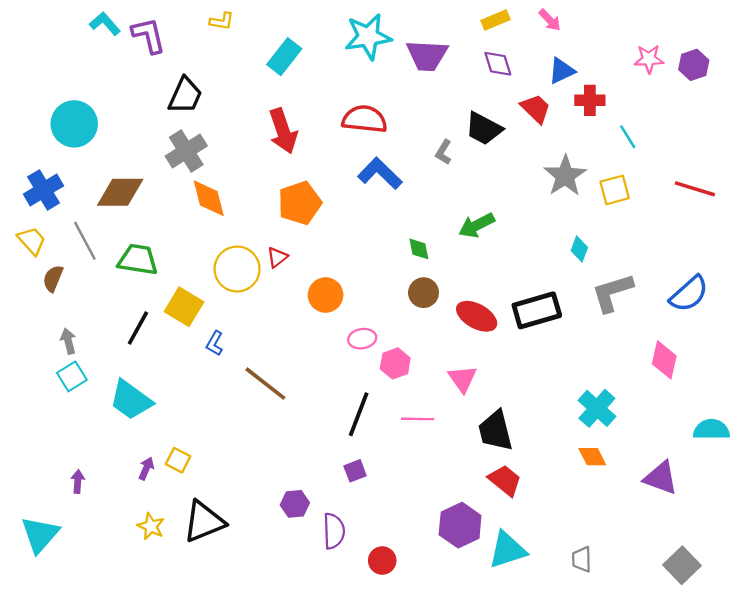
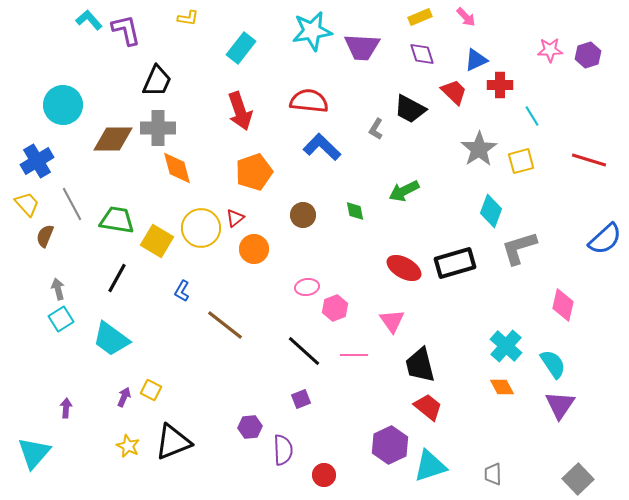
gray cross: (186, 151) -> (158, 128), turned 32
brown diamond: (120, 192) -> (113, 139), moved
cyan diamond: (579, 249) -> (491, 211), size x1.5
brown circle: (424, 293) -> (303, 215), moved
blue semicircle: (689, 294) -> (605, 239), moved
orange circle: (326, 295) -> (254, 249), moved
yellow square: (184, 307) -> (157, 241), moved
black line: (359, 414) -> (304, 351), turned -69
cyan semicircle: (711, 430) -> (553, 364), moved, turned 56
purple triangle: (661, 478) -> (560, 405), turned 44

